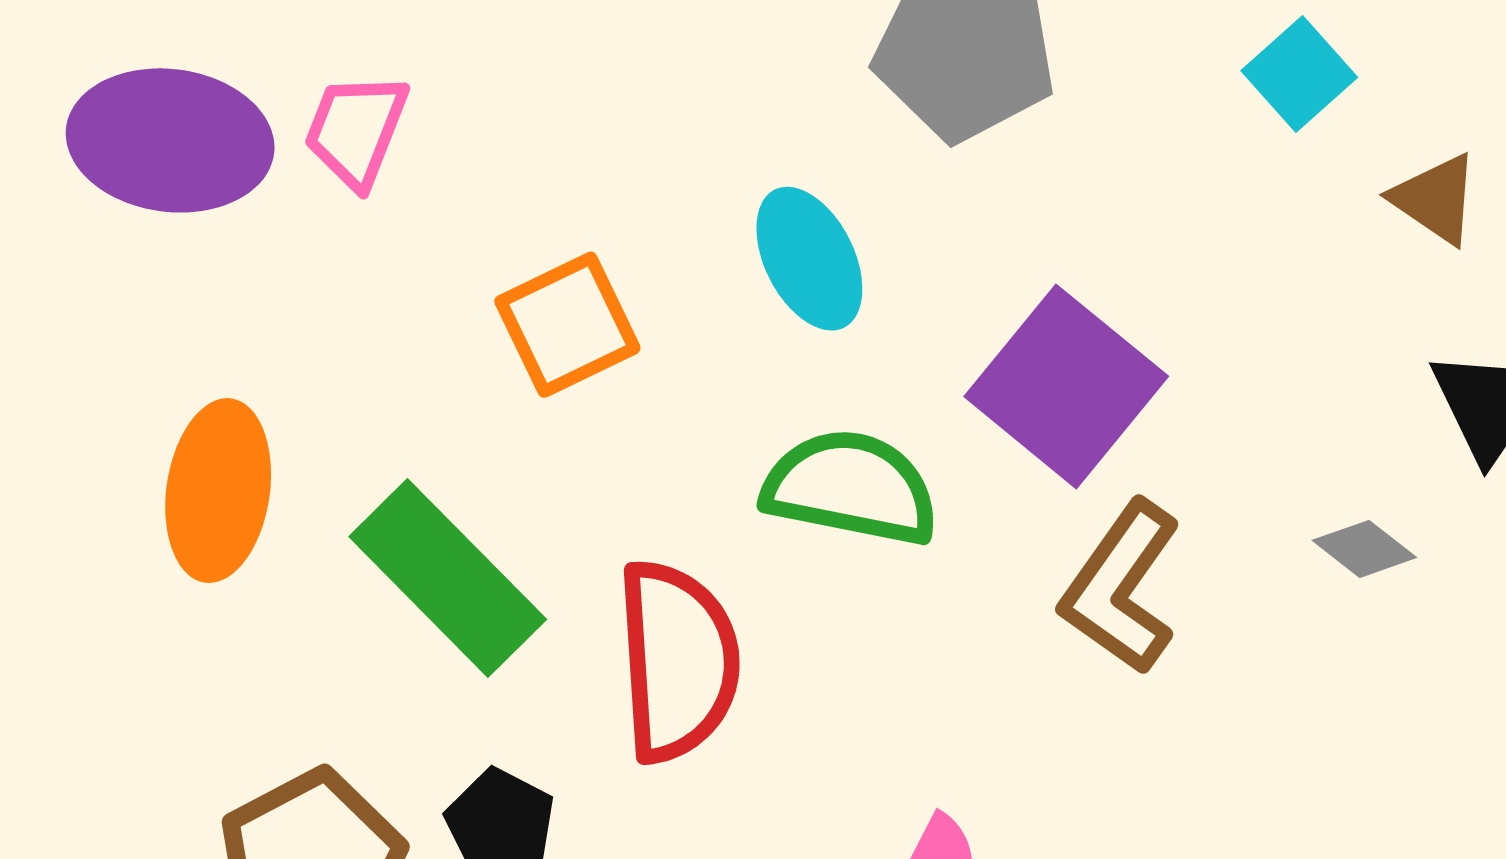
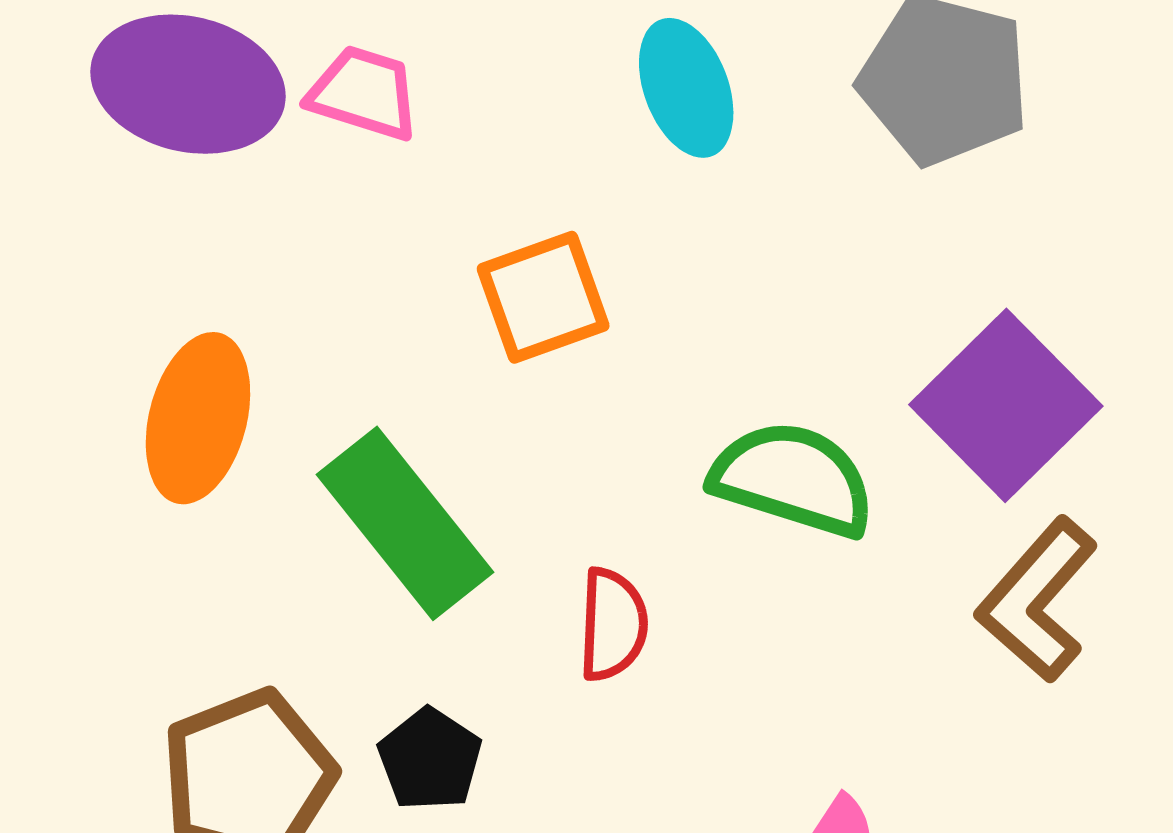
pink trapezoid: (356, 130) -> (364, 93), turned 80
cyan ellipse: (809, 259) -> (686, 88), moved
red semicircle: (678, 661) -> (613, 625), size x0.6

